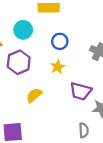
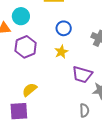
cyan circle: (23, 30) -> (21, 16), moved
yellow semicircle: (34, 95) -> (30, 90), moved

